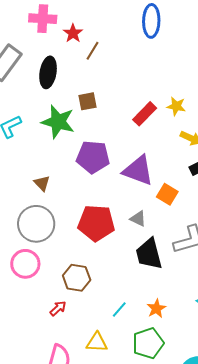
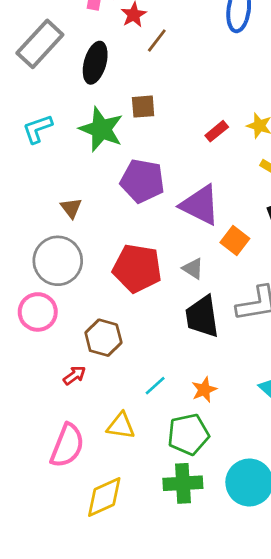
red rectangle: (145, 114) -> (217, 131), size x0.7

